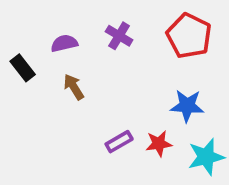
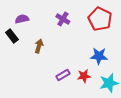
purple semicircle: (64, 43) -> (22, 19), moved
brown arrow: (74, 87) -> (39, 46), turned 48

